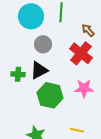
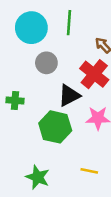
black triangle: (39, 70) -> (69, 95), moved

